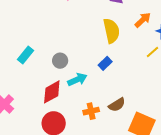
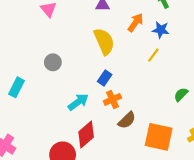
gray circle: (60, 61) -> (53, 62), moved
red diamond: (52, 92) -> (86, 135), moved
orange cross: (91, 111) -> (112, 99), moved

